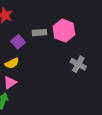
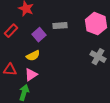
pink hexagon: (64, 31) -> (96, 24), moved

